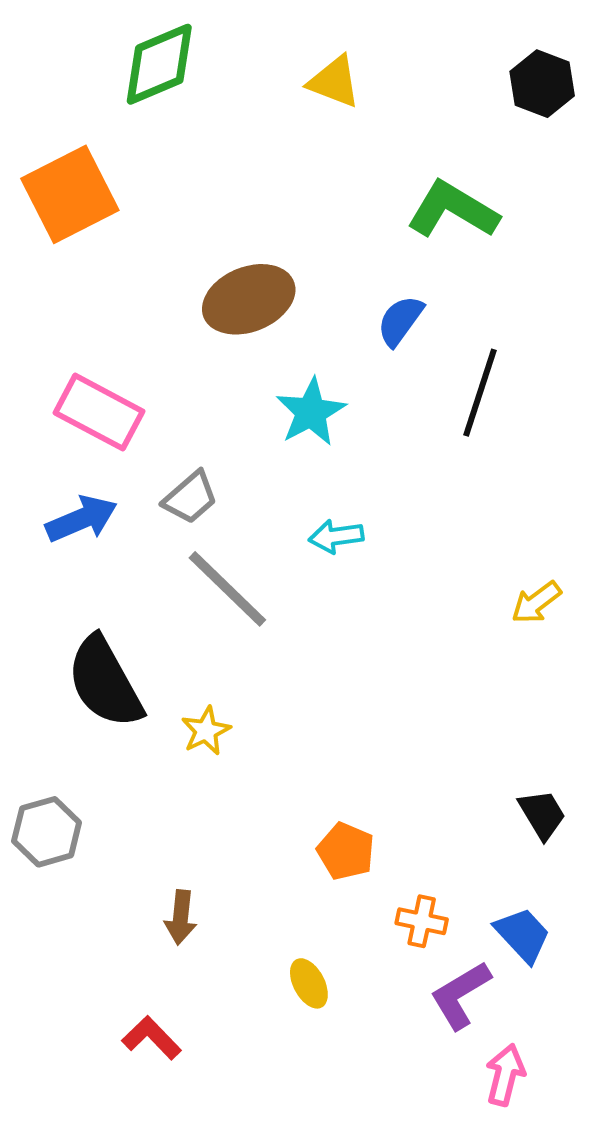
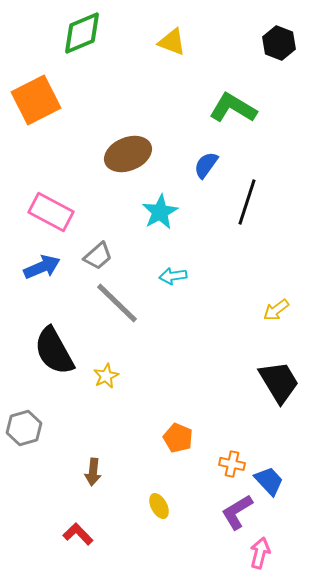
black trapezoid: (542, 814) -> (279, 382), moved, size x1.6
orange cross: (422, 921) -> (232, 464), moved

